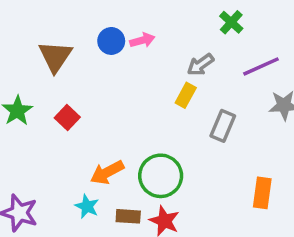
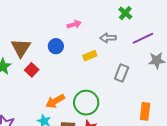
blue circle: (111, 41) -> (56, 46), moved
brown triangle: (55, 57) -> (21, 48), moved
gray arrow: (200, 65) -> (108, 38), turned 35
yellow rectangle: (186, 95) -> (90, 56), moved, turned 40

